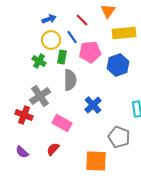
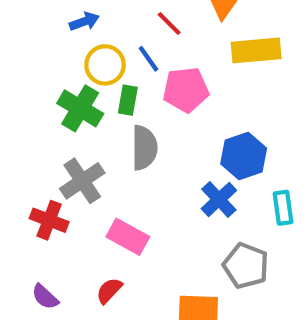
blue arrow: (49, 19) -> (84, 21), moved
green cross: (39, 61) -> (80, 108), size x1.5
blue hexagon: (118, 65) -> (244, 156), moved
blue cross: (93, 105) -> (219, 199), moved

